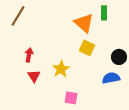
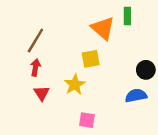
brown line: (18, 16) -> (35, 40), moved
yellow square: (87, 48) -> (91, 59), moved, turned -35

